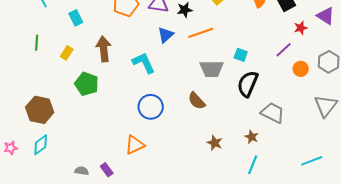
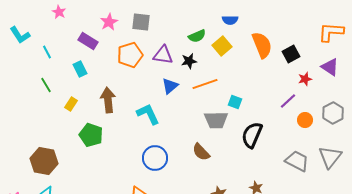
green line: (37, 43) -> (46, 85), moved, turned -35
cyan square: (241, 55) -> (235, 102), moved
gray trapezoid: (273, 113) -> (297, 161), moved

